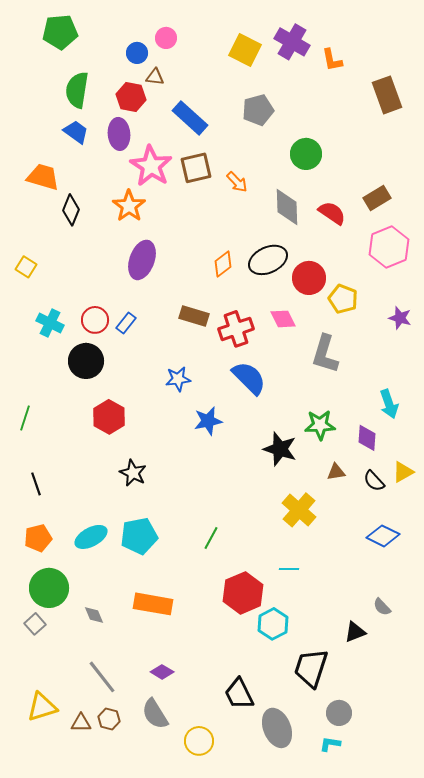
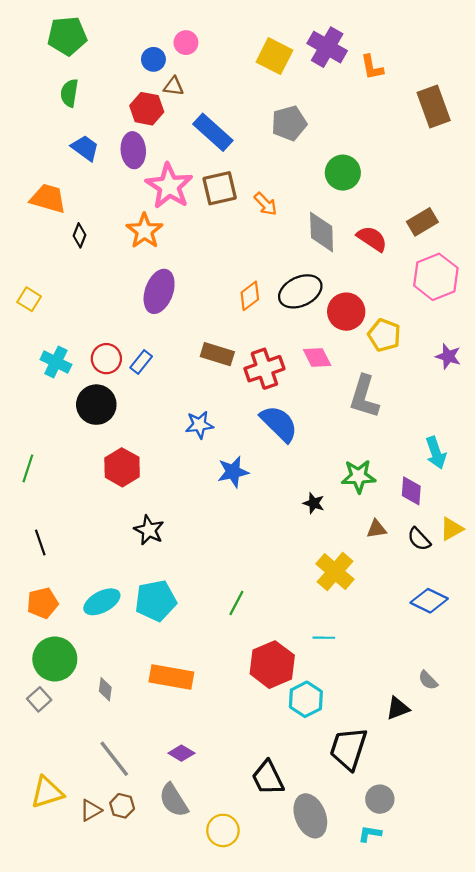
green semicircle: (77, 90) -> (69, 93), moved, size x0.7
black diamond: (71, 210) -> (79, 235), size x0.7
black star: (280, 449) -> (314, 503), size x0.6
gray diamond: (94, 615) -> (105, 689), turned 30
brown triangle: (81, 723) -> (91, 810), turned -30

